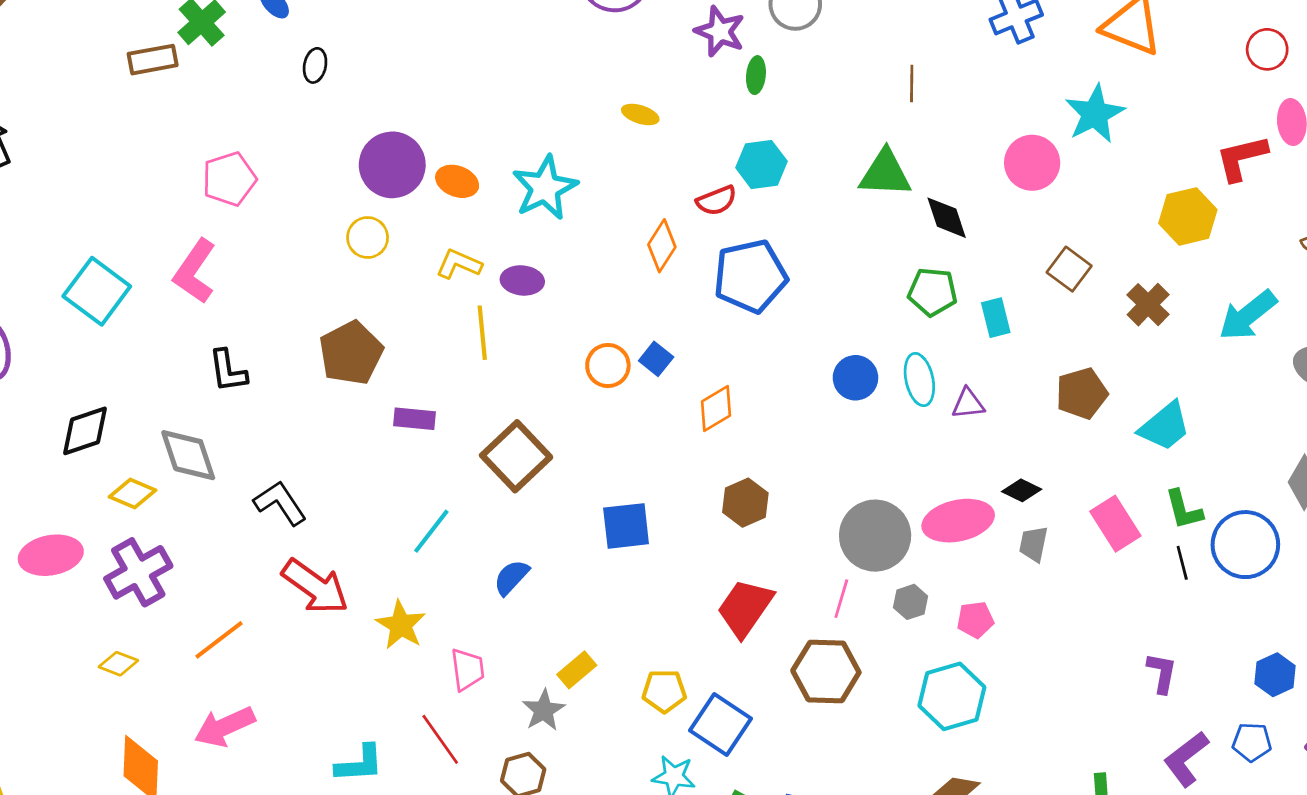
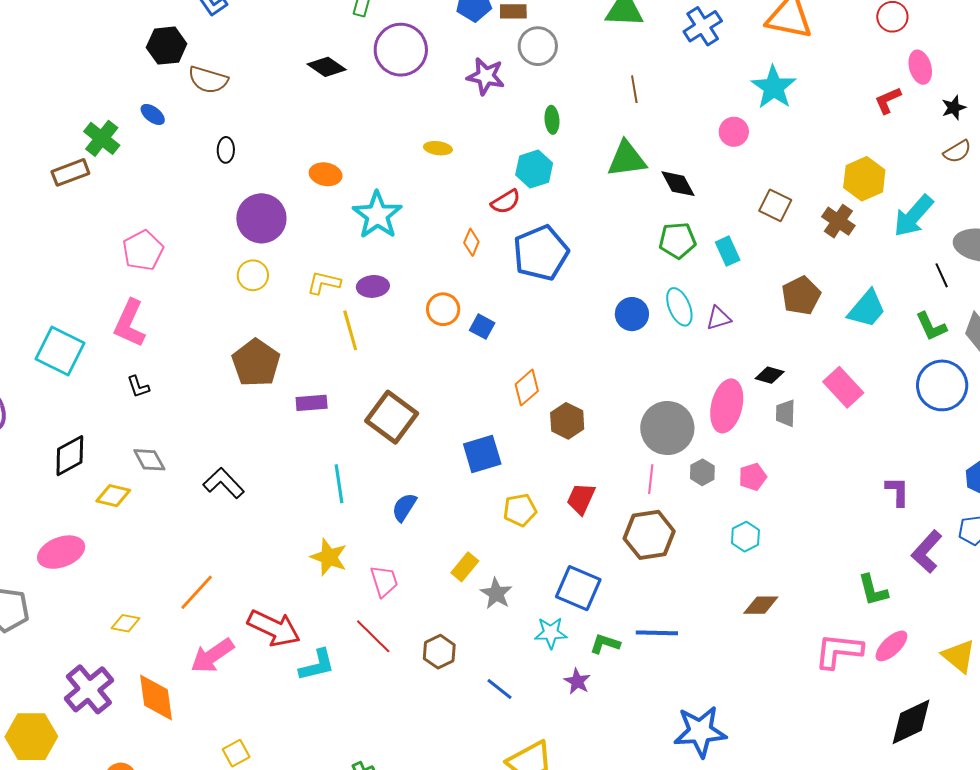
black ellipse: (315, 65) -> (226, 150), moved
green ellipse: (756, 75) -> (552, 120), moved
red L-shape: (1242, 158) -> (888, 100), size x0.7
pink circle: (1032, 163) -> (734, 132), size x0.7
orange ellipse: (457, 181) -> (326, 174), moved
yellow hexagon: (1188, 216) -> (864, 179), moved
orange diamond: (662, 246) -> (471, 242), size x0.7
orange circle: (608, 366) -> (443, 309), moved
black L-shape: (228, 371) -> (138, 387), moved, size x0.7
orange diamond: (716, 409) -> (527, 388), moved
gray diamond: (188, 455) -> (149, 460), size x0.7
green L-shape: (1184, 510) -> (931, 326), moved
pink ellipse: (958, 521) -> (727, 406), turned -54
cyan line: (431, 531) -> (339, 484), turned -36
black line: (1182, 563) -> (942, 275), moved
purple cross: (138, 572) -> (89, 689), moved
red arrow: (315, 587) -> (274, 628), moved
red trapezoid: (745, 608) -> (581, 499), size x0.7
yellow pentagon: (664, 691) -> (520, 510), moved
cyan hexagon: (952, 696) -> (745, 537), size x0.6
gray star: (544, 710) -> (496, 593), moved

